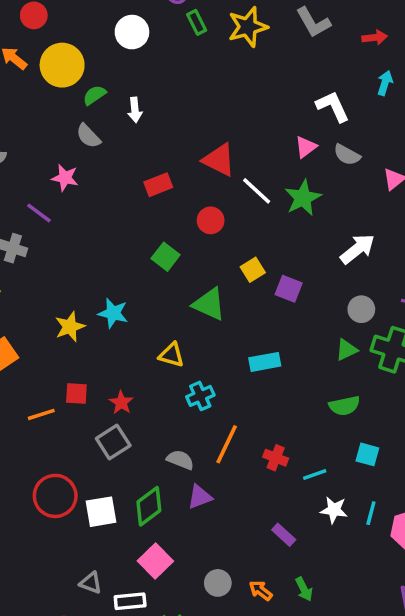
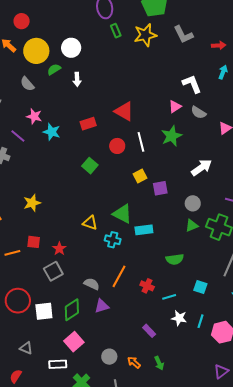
white circle: (132, 32) -> (71, 48), moved
gray semicircle: (88, 136) -> (27, 84), moved
white line: (257, 191) -> (141, 142), moved, turned 30
purple square: (289, 289) -> (160, 188), turned -35
green triangle: (209, 304) -> (122, 214), moved
gray circle: (361, 309) -> (193, 203), moved
cyan star: (113, 313) -> (52, 132), moved
cyan cross: (200, 396) -> (113, 240), moved, turned 35
green semicircle: (344, 406) -> (175, 259), moved
gray triangle: (91, 583) -> (26, 348), moved

